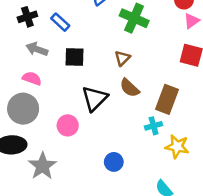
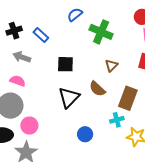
black square: (75, 57) -> (65, 64), moved
brown triangle: (122, 58) -> (111, 65), moved
pink circle: (68, 125) -> (29, 126), moved
blue circle: (114, 162) -> (85, 134), moved

